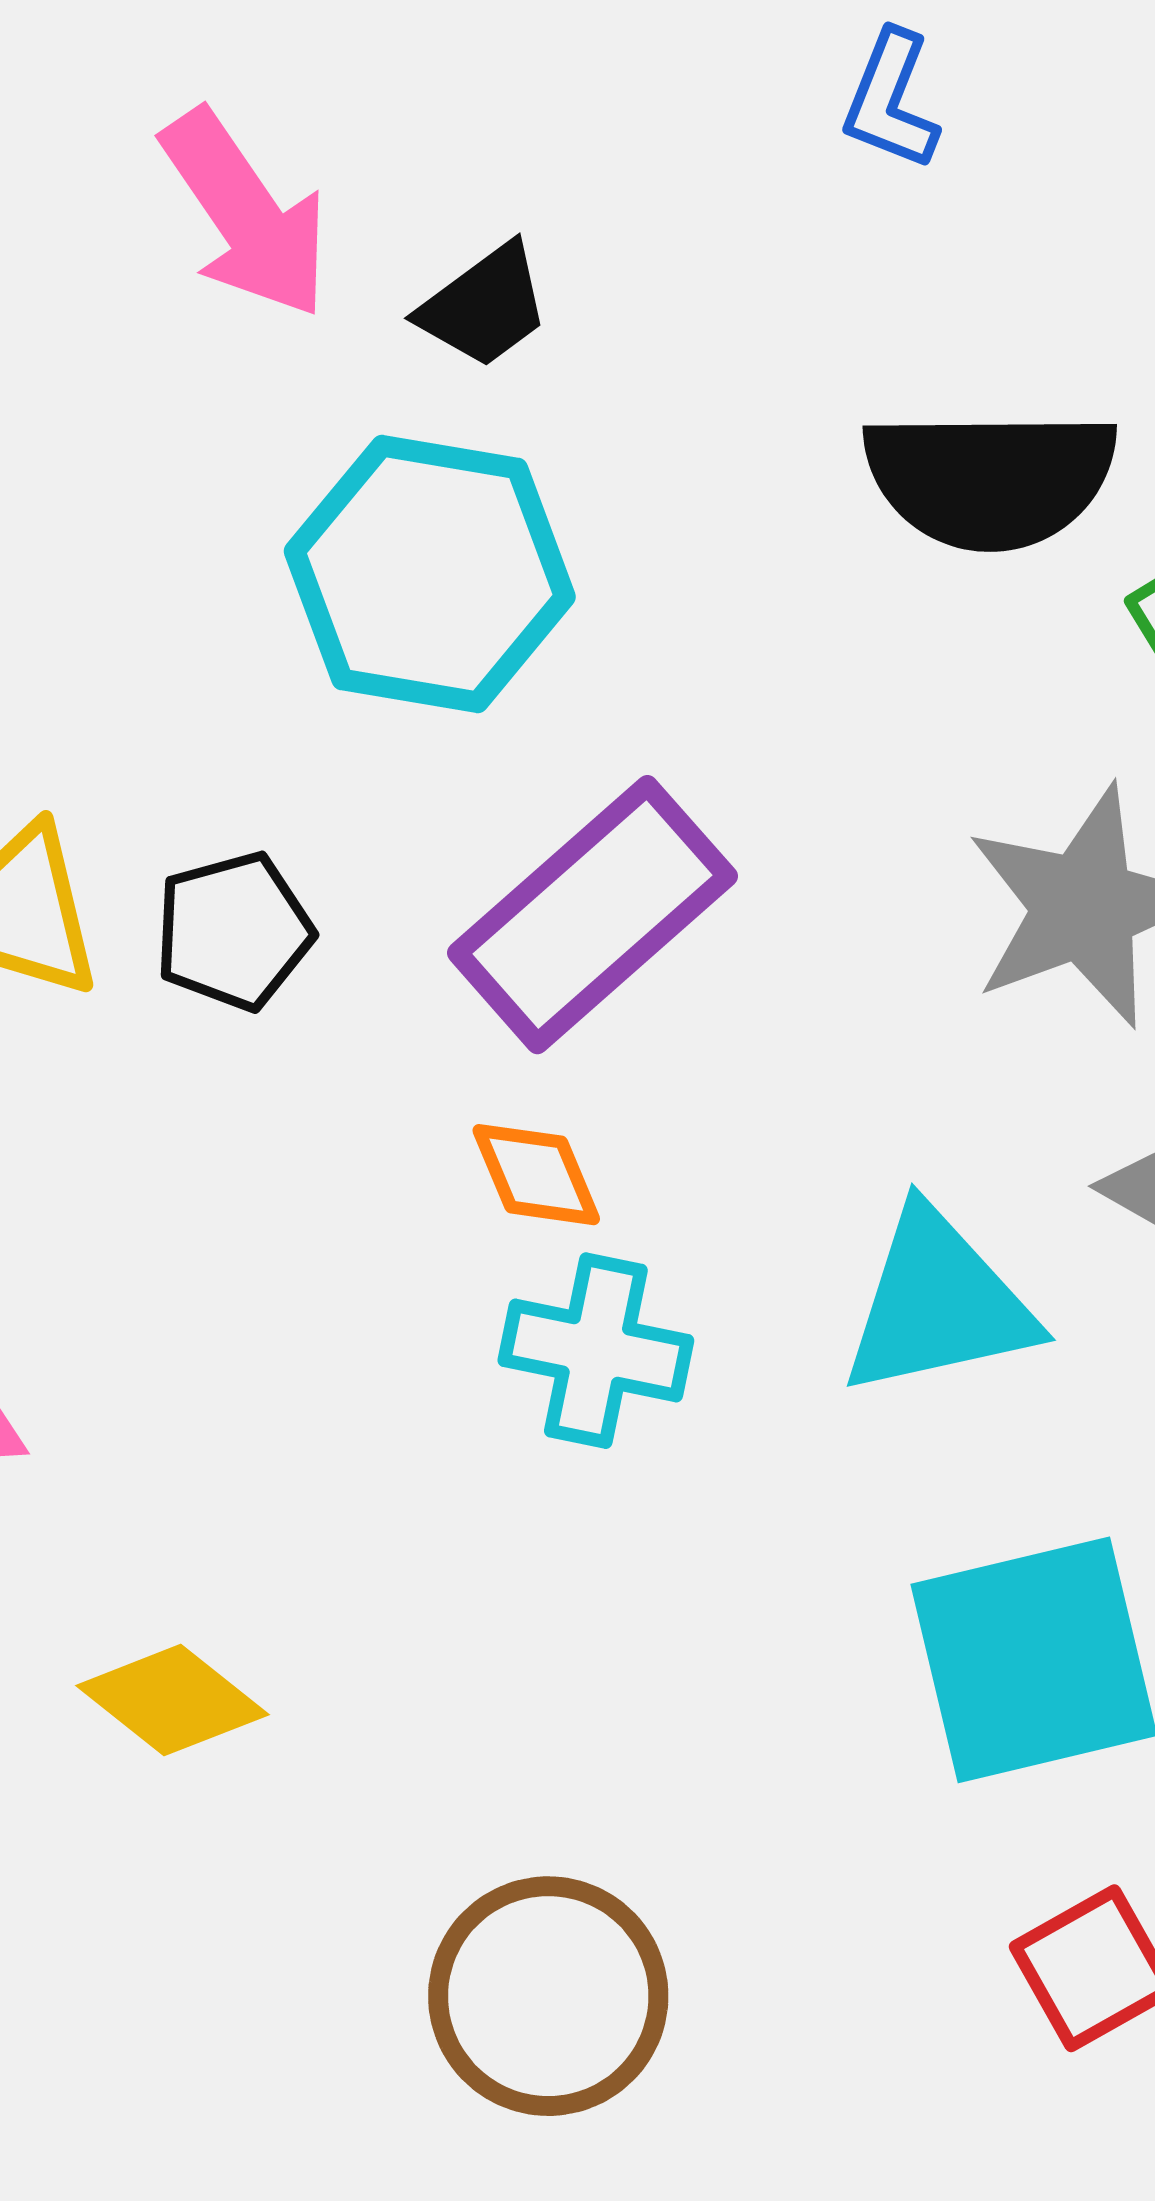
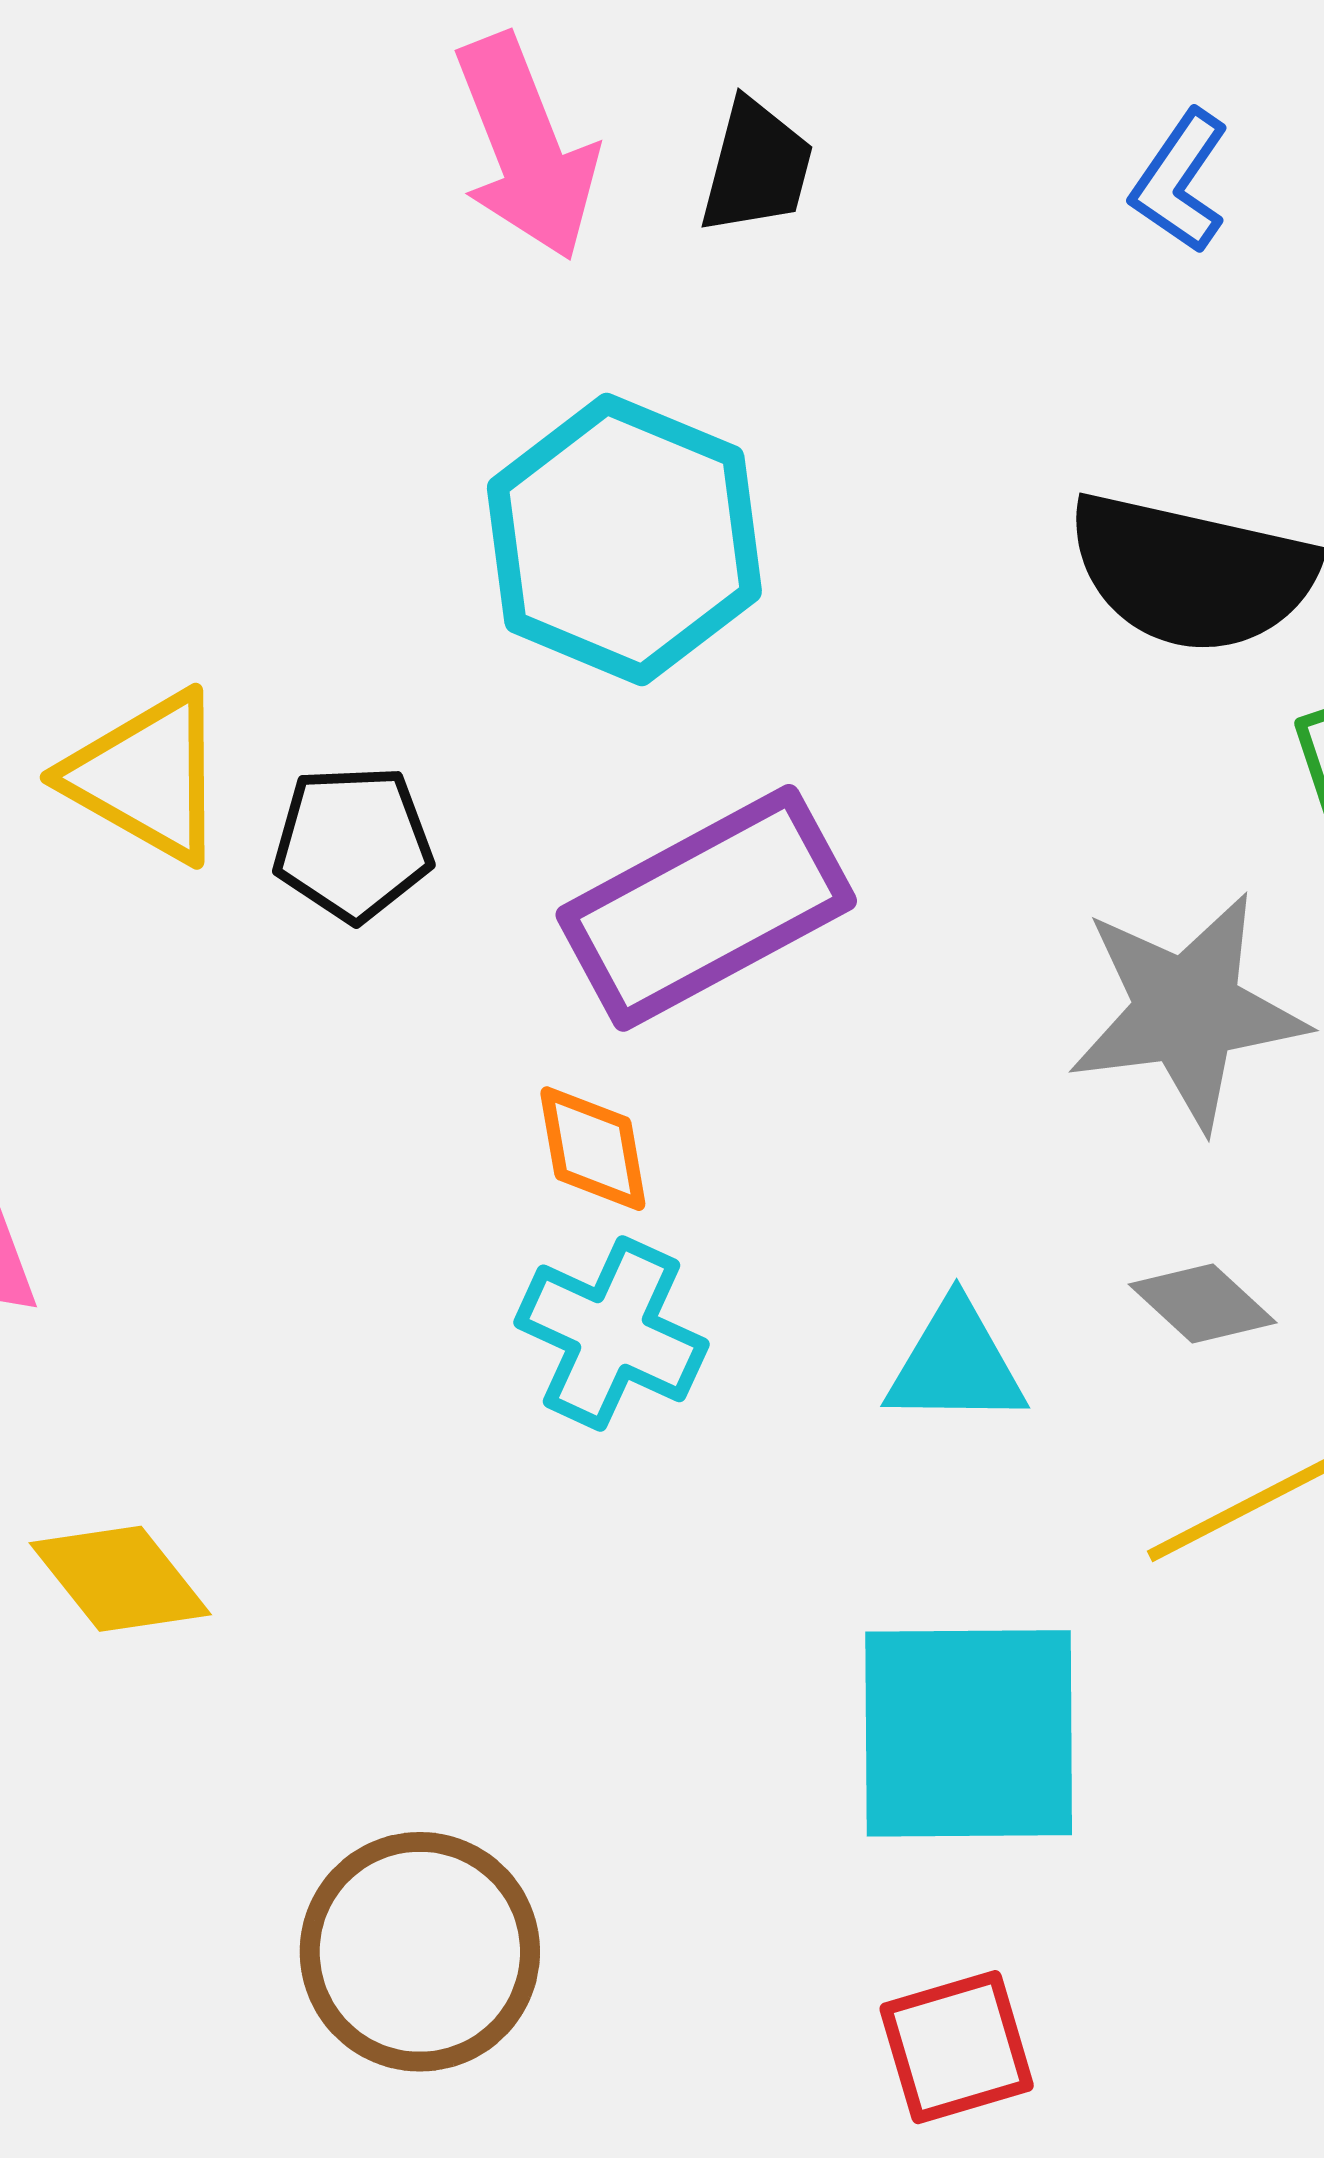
black trapezoid: (484, 306) -> (757, 167), moved, turned -52
cyan triangle: (938, 1303) -> (956, 1364), size x0.7

